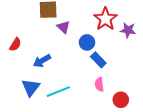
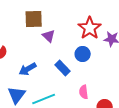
blue circle: (87, 42) -> (83, 54), moved
blue rectangle: (98, 60) -> (63, 68), moved

